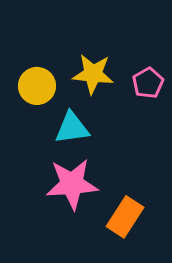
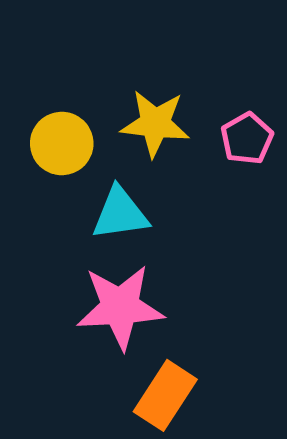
orange rectangle: (125, 217) -> (165, 395), moved

